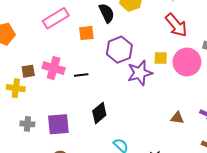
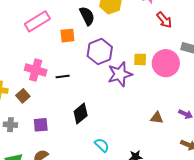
red arrow: (176, 25) -> (164, 20), moved, size x0.7
brown square: (28, 71) -> (23, 96), moved, turned -32
purple square: (58, 124) -> (41, 125), size x0.7

